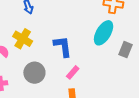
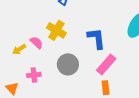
pink rectangle: (73, 72) -> (106, 64), size x1.5

